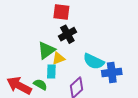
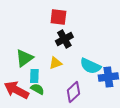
green triangle: (46, 50) -> (24, 58), moved
cyan rectangle: (51, 71) -> (34, 76), moved

